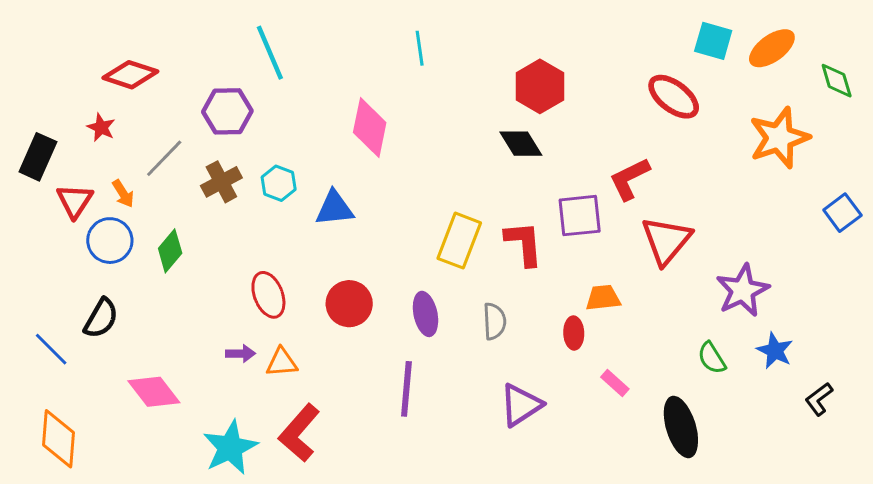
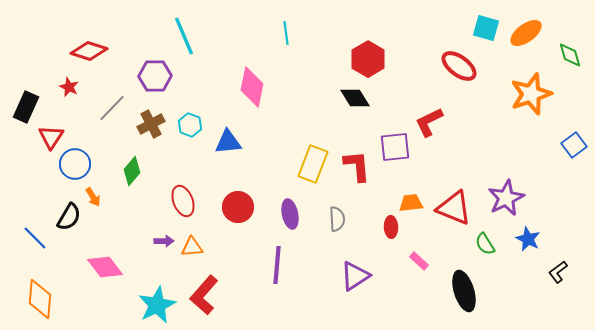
orange arrow: (123, 194) -> (93, 197), moved
red triangle: (666, 241) -> (454, 208), moved, turned -48
green diamond: (170, 251) -> (132, 171), moved

